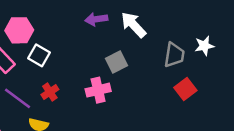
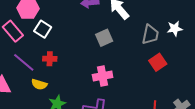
pink cross: (98, 90) -> (103, 76), moved
red cross: (50, 92) -> (50, 59), turned 32

